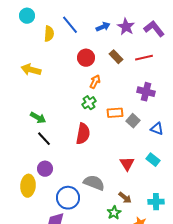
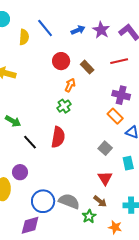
brown rectangle: (116, 57) -> (87, 67), moved
orange rectangle: (115, 113) -> (115, 116), moved, turned 49
gray square: (133, 121) -> (105, 148), moved
black line: (44, 139) -> (30, 142), moved
cyan rectangle: (153, 160) -> (128, 163), turned 40
red triangle: (127, 164) -> (105, 178), moved
gray semicircle: (94, 183) -> (69, 201), moved

